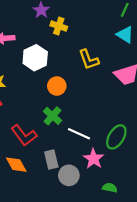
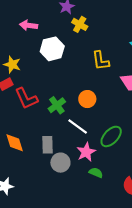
orange circle: (57, 86) -> (87, 99), moved
red L-shape: (24, 135) -> (26, 98), moved
green semicircle: (110, 188) -> (96, 173), moved

